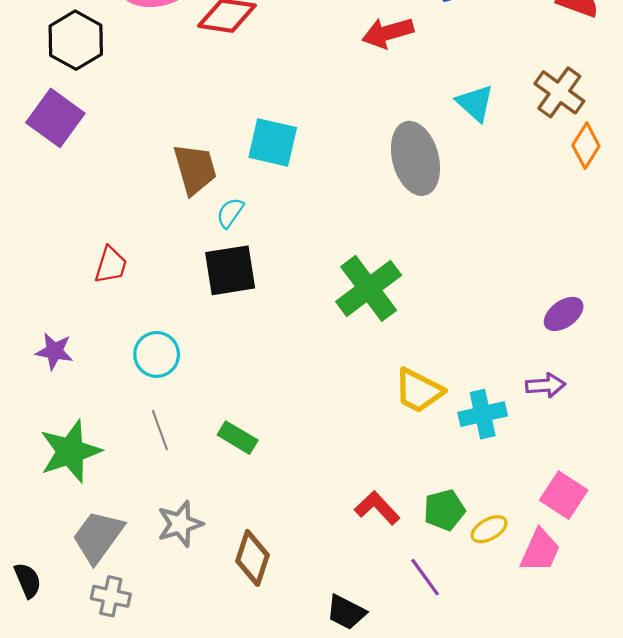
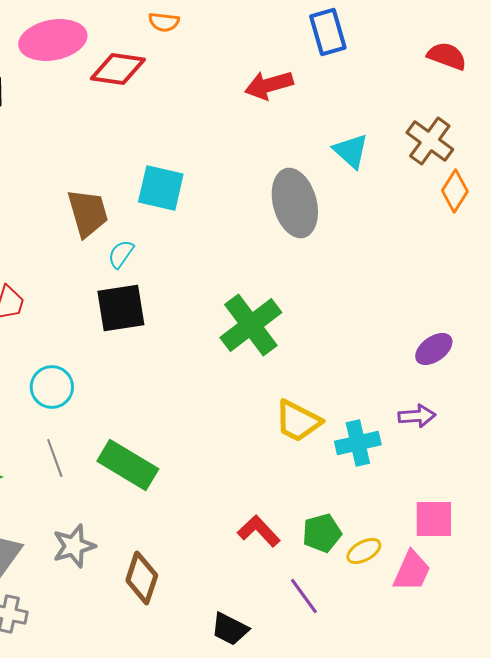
green rectangle: (238, 438) -> (128, 465), size x1.6
pink square: (564, 495) -> (434, 519), turned -33

